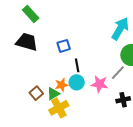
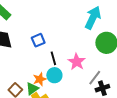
gray line: (118, 73) -> (95, 78), moved
pink star: (100, 84) -> (77, 62), moved, turned 30

